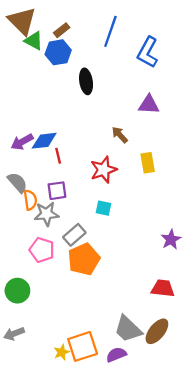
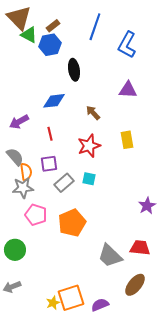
brown arrow: (120, 135) -> (93, 113), moved
blue diamond: (44, 141) -> (54, 101), moved
gray star: (47, 214) -> (23, 188), moved
gray rectangle: (74, 235) -> (64, 183), moved
gray trapezoid: (128, 329) -> (110, 256), moved

